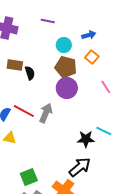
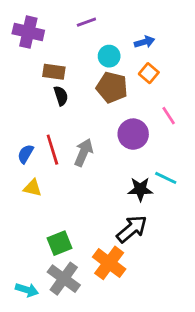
purple line: (48, 21) -> (86, 22), turned -32
brown rectangle: (15, 65) -> (54, 72), moved
purple circle: (67, 88) -> (133, 134), moved
red line: (24, 111) -> (52, 150), turned 45

